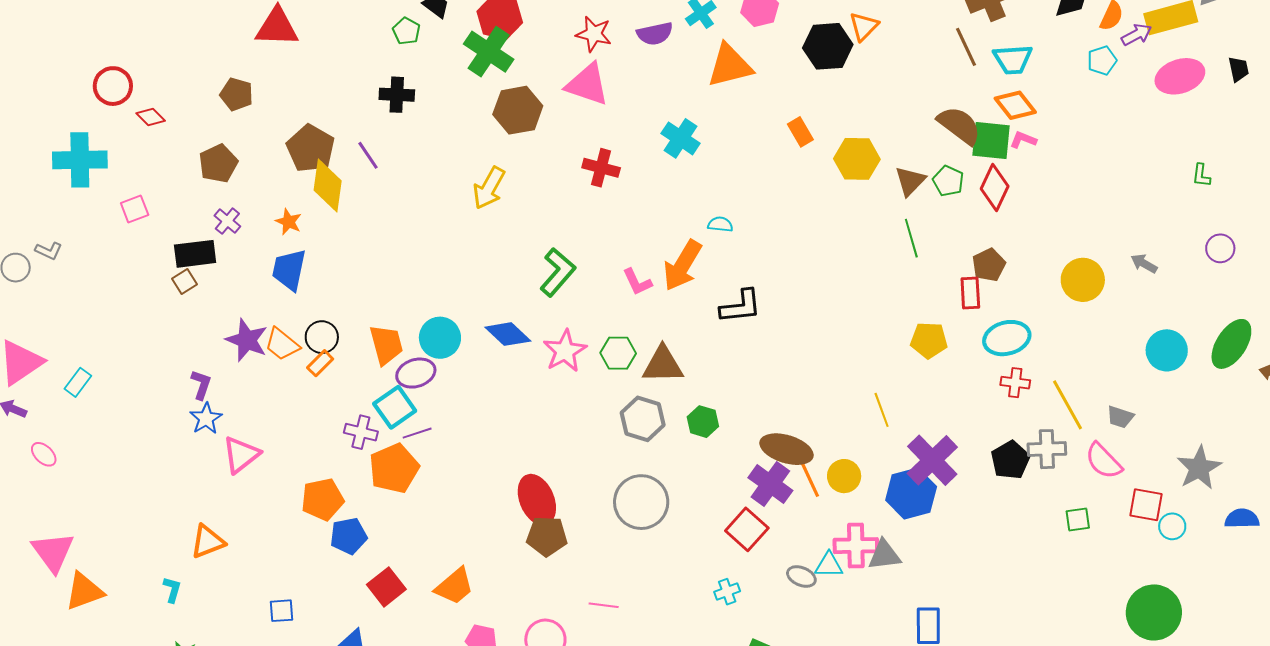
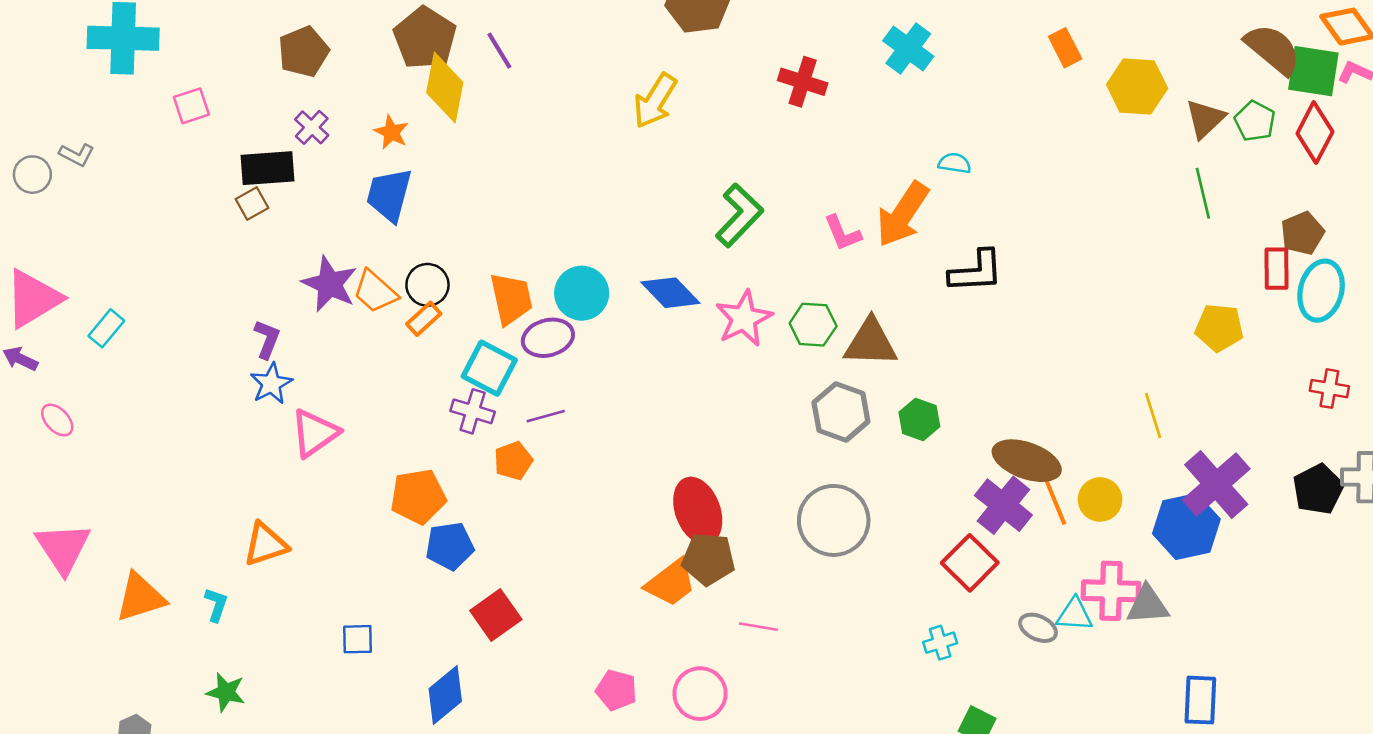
cyan ellipse: (1007, 338) -> (1321, 291), moved, turned -63
cyan square: (395, 407) -> (489, 368), moved, turned -30
orange pentagon: (394, 468) -> (513, 461), size x0.6
orange trapezoid: (454, 586) -> (671, 583), moved
orange triangle: (84, 591) -> (140, 597), moved
pink line: (604, 605) -> (758, 627), moved

